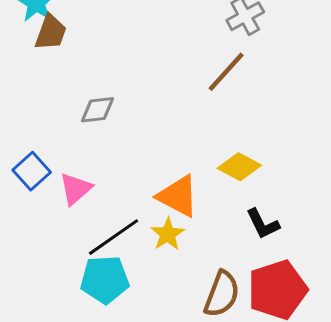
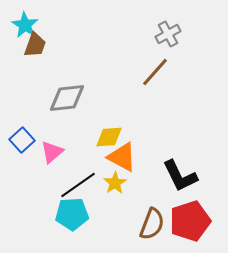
gray diamond: (97, 110) -> (67, 98), size x1.5
yellow diamond: (239, 167) -> (109, 137), moved, turned -32
black L-shape: (263, 224) -> (180, 176), size x1.5

